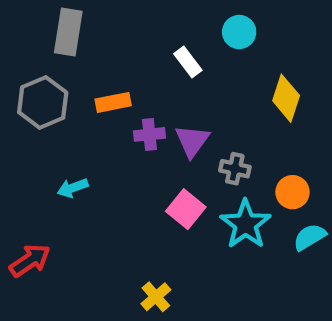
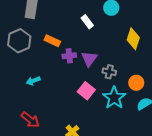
orange rectangle: (113, 102) -> (52, 41), turned 35
red arrow: (30, 260) -> (30, 120), moved, turned 72

